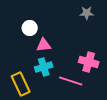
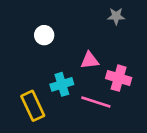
pink triangle: (44, 45) -> (90, 60), moved

